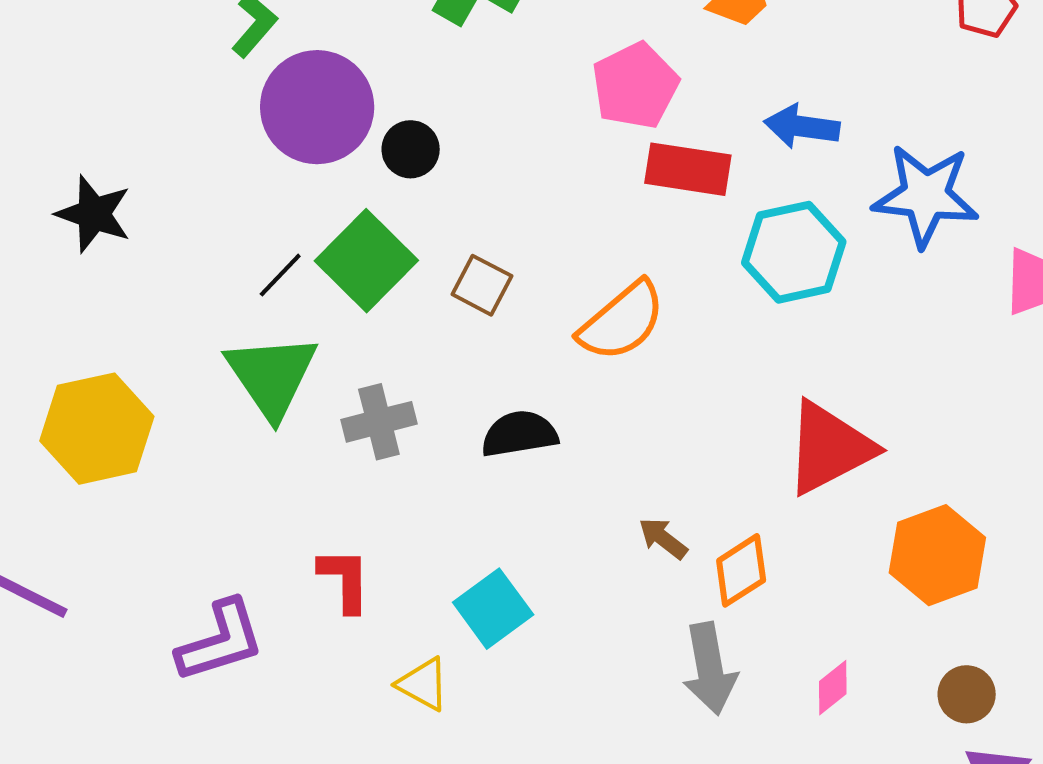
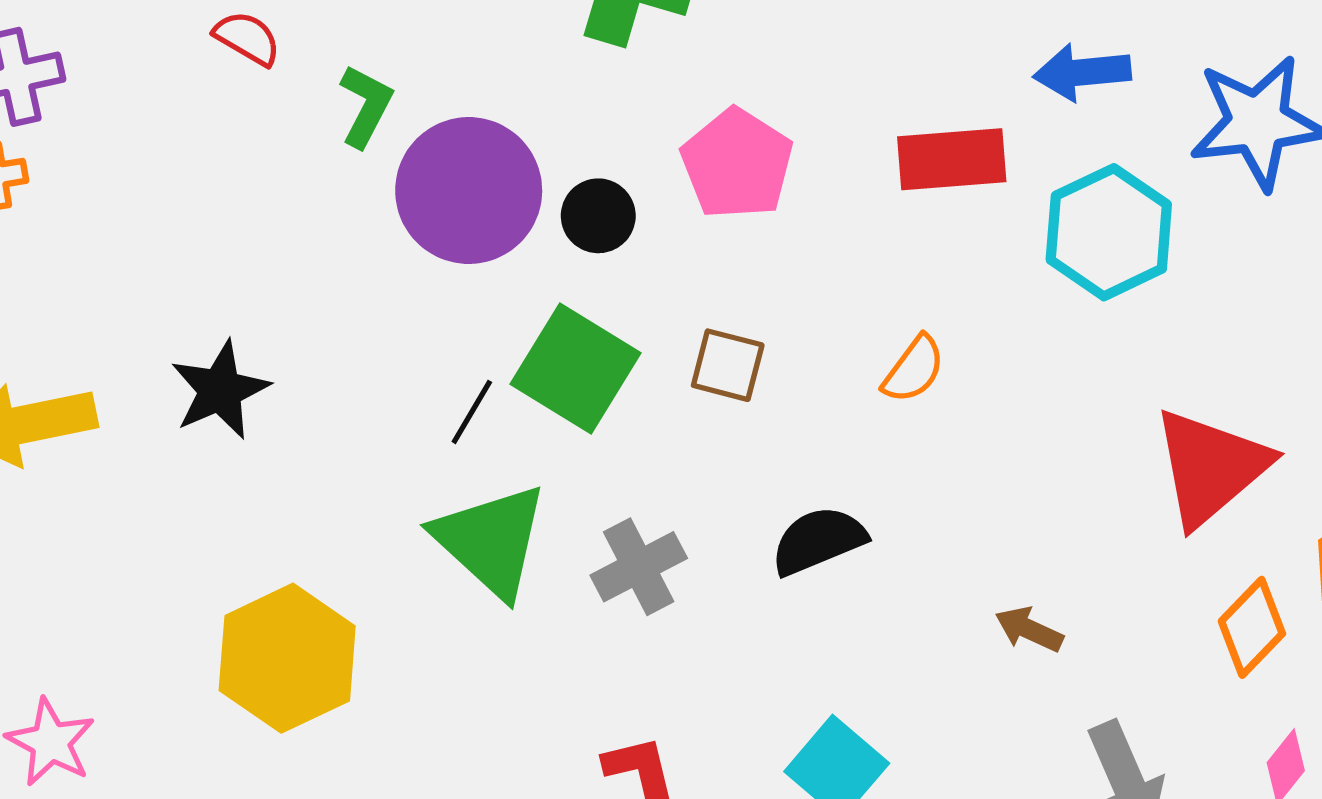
pink pentagon: (635, 86) -> (737, 164), moved
black star: (94, 214) -> (220, 390), turned -30
orange semicircle: (622, 321) -> (914, 369), size x0.6
orange diamond: (741, 570) -> (1252, 627), moved

